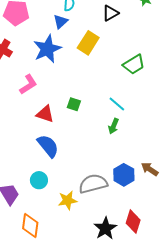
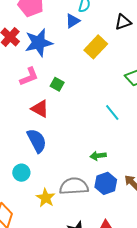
blue star: (47, 49) -> (39, 43), moved
green square: (74, 104) -> (57, 84), moved
green arrow: (113, 126) -> (98, 156), moved, turned 49
yellow star: (68, 200) -> (46, 198), turned 30

